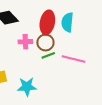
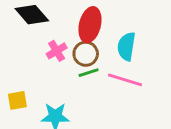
cyan semicircle: (67, 22) -> (126, 46), moved
pink cross: (25, 42) -> (57, 51), turned -32

